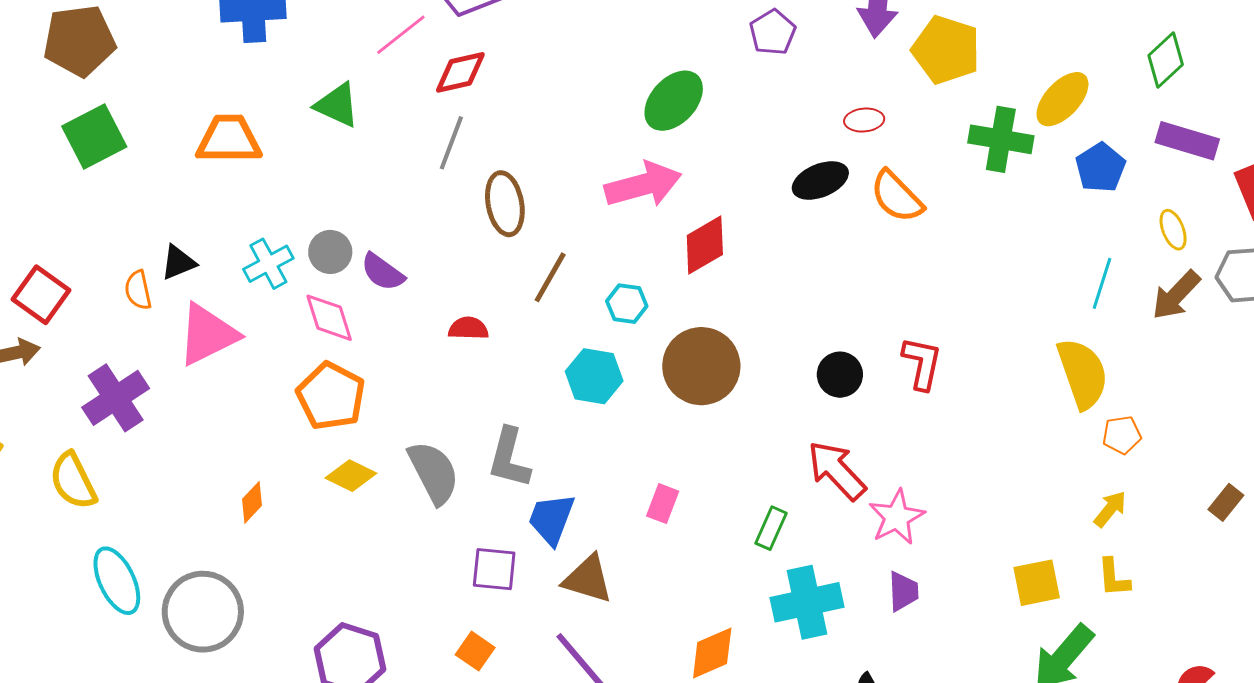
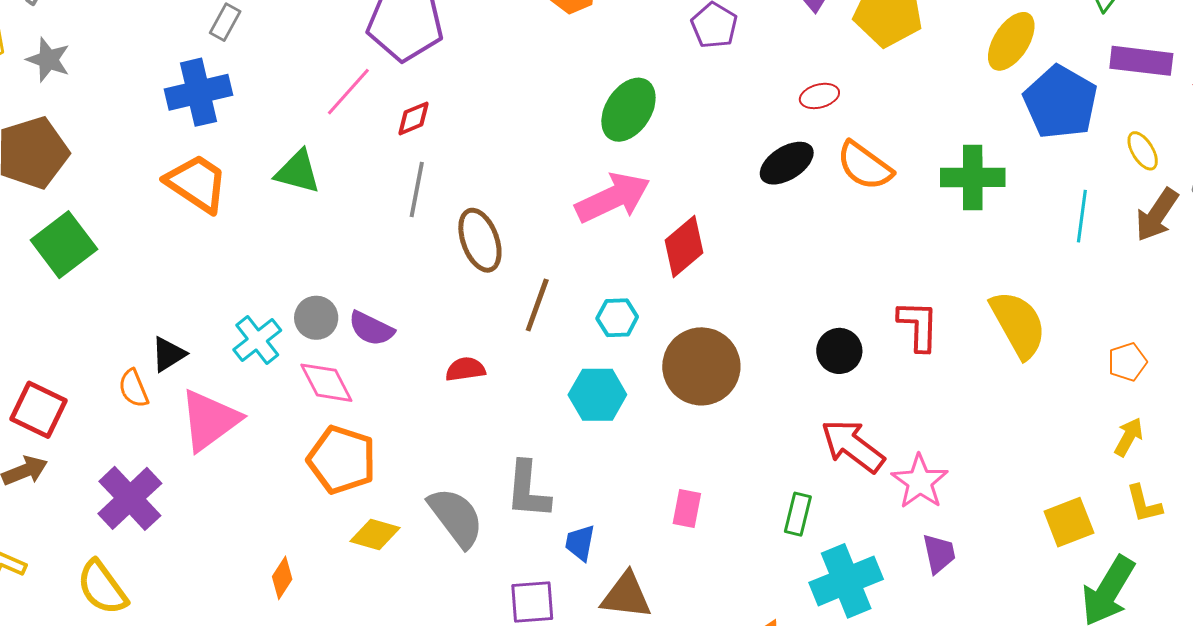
red diamond: (460, 72) -> (414, 118), size x0.7
orange trapezoid: (229, 139) -> (197, 183), moved, turned 44
green cross: (1001, 139) -> (973, 177), moved
blue pentagon: (1101, 168) -> (1060, 102), size x1.5
yellow semicircle: (1083, 373) -> (1018, 324), moved
blue trapezoid: (551, 519) -> (580, 543), size x0.7

